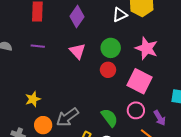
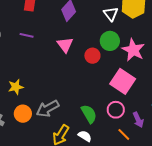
white triangle: (120, 15) -> (111, 14), turned -49
green circle: (111, 48) -> (110, 41), moved
red circle: (108, 70) -> (92, 56), moved

